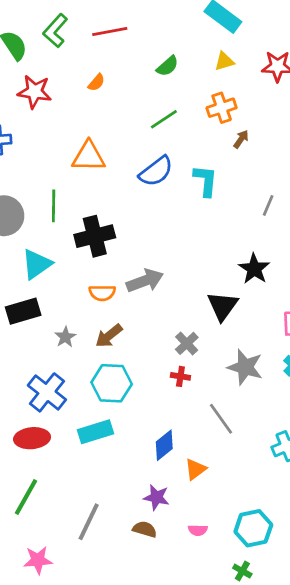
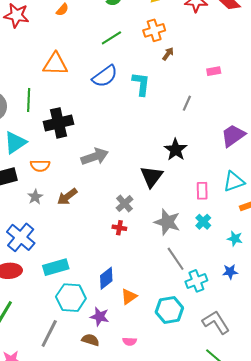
orange semicircle: (102, 293) -> (40, 166), moved
cyan hexagon: (112, 383) -> (71, 298), moved
gray line: (221, 419) -> (176, 259), moved
cyan hexagon: (253, 528) -> (169, 310), moved

